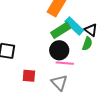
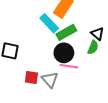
cyan rectangle: (74, 26) -> (49, 23), moved
gray triangle: (59, 83) -> (50, 80), moved

